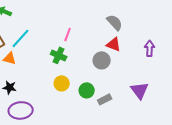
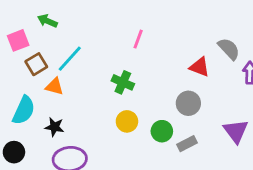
gray semicircle: (115, 22) -> (229, 49), moved
pink line: (68, 34) -> (138, 39), moved
gray circle: (102, 60) -> (188, 103), moved

